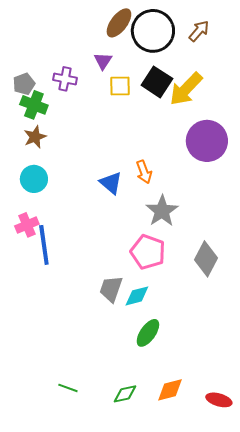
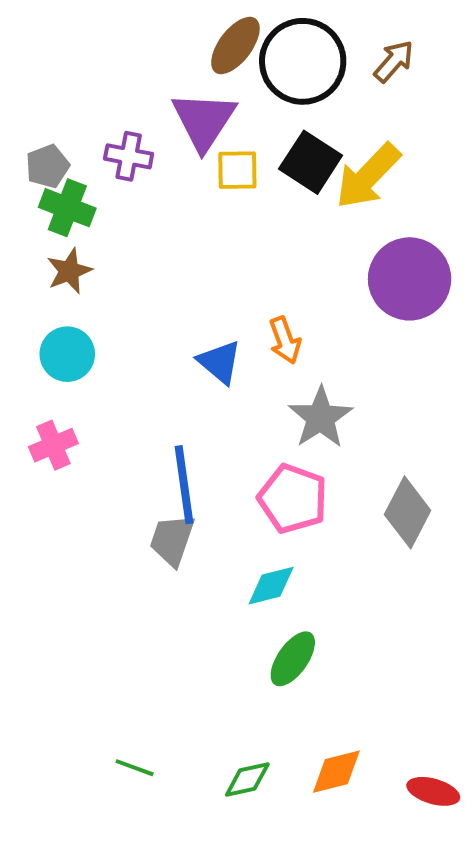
purple triangle: (103, 61) -> (204, 121), size x1.8
blue line: (44, 245) -> (184, 485), moved
gray trapezoid: (111, 289) -> (172, 540), moved

